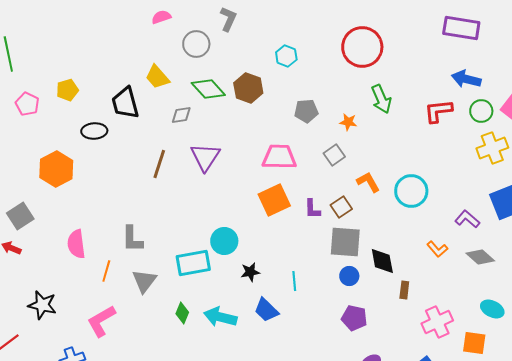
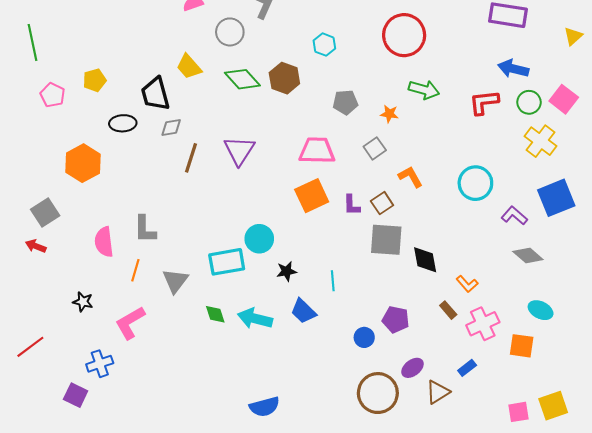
green arrow: (381, 99) -> (424, 90), turned -52
gray diamond: (181, 115) -> (171, 127), moved
yellow cross: (492, 148) -> (541, 141), turned -32
cyan circle: (411, 191) -> (475, 183), moved
gray L-shape: (132, 239) -> (145, 229), moved
orange L-shape: (437, 249) -> (467, 284), moved
blue circle: (349, 276) -> (364, 337), moved
brown rectangle: (404, 290) -> (448, 310), moved, turned -48
black star: (42, 305) -> (83, 302), moved, size x0.7
green diamond: (182, 313) -> (215, 314), turned -40

